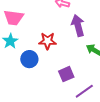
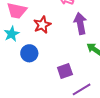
red star: (47, 41) -> (42, 25), moved, turned -30

